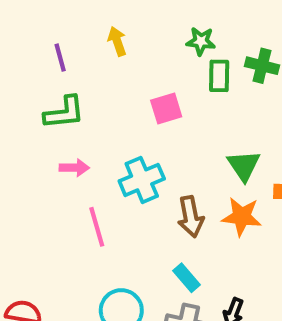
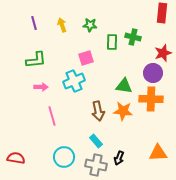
green star: (201, 41) -> (90, 25), moved
purple line: (60, 58) -> (34, 23), moved
green triangle: (244, 166) -> (124, 86), turned -48
cyan cross: (142, 180) -> (74, 81), moved

